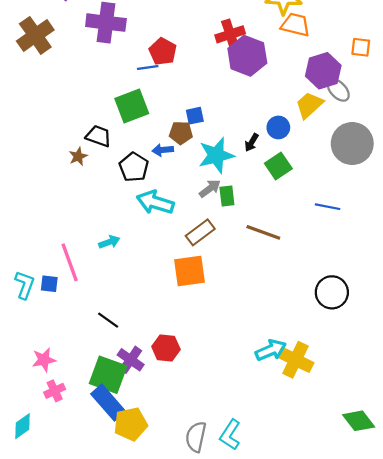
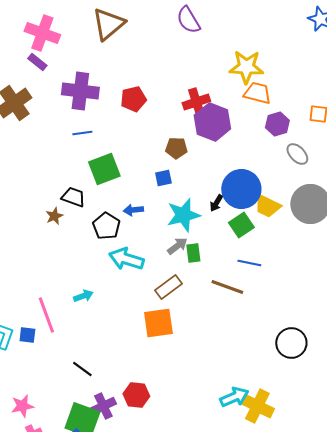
red pentagon: (163, 51) -> (133, 99), moved, turned 30
blue line: (148, 68) -> (82, 133), moved
purple hexagon: (323, 71) -> (277, 124), moved, size x0.7
yellow trapezoid: (309, 105) -> (267, 206), moved, turned -112
blue circle: (278, 127) -> (241, 189), size x1.8
brown pentagon: (181, 133) -> (176, 148), moved
blue line: (328, 207) -> (249, 263), moved
purple cross: (131, 360) -> (103, 406), turned 30

